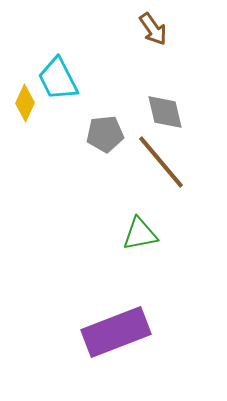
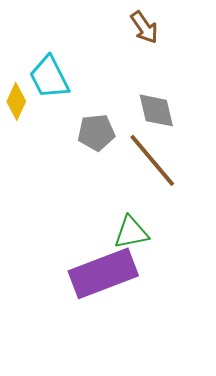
purple rectangle: (116, 332) -> (103, 273), moved

